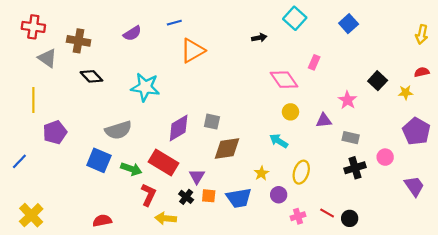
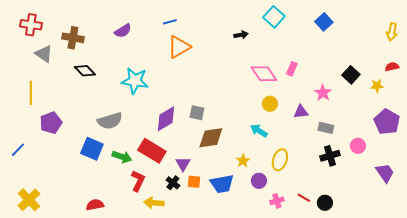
blue line: (174, 23) -> (170, 22), moved
pink rectangle: (314, 62) -> (292, 69), moved

